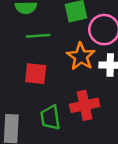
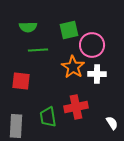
red square: (36, 74) -> (21, 81), moved

